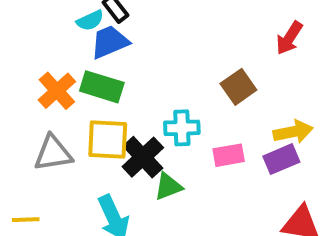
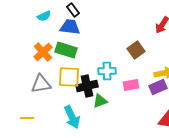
cyan semicircle: (90, 20) -> (44, 16), moved
blue trapezoid: (110, 42) -> (70, 27), turned 30
black cross: (143, 157) -> (87, 86), turned 30

